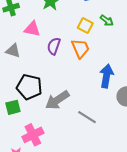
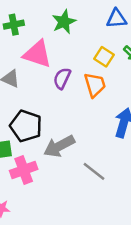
pink triangle: (32, 29) -> (37, 54), size x1.4
pink cross: (33, 135) -> (24, 170), moved

